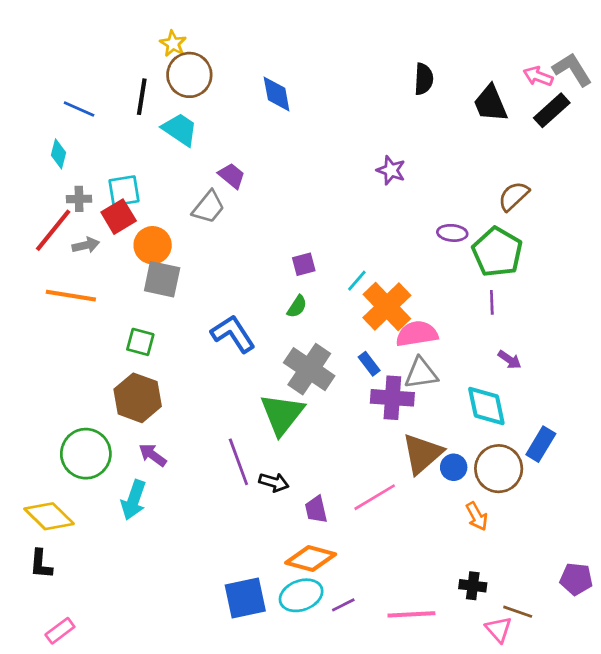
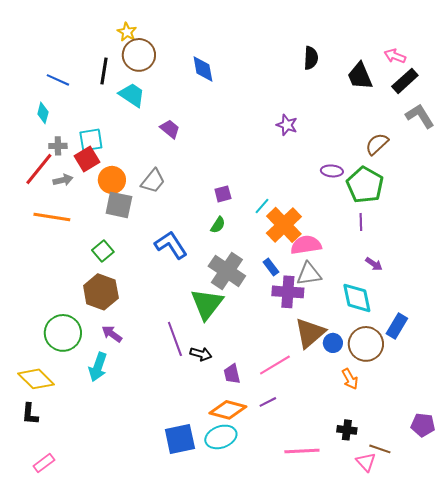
gray L-shape: (572, 69) -> (420, 116), moved
gray trapezoid: (208, 207) -> (153, 181), moved
green square: (140, 342) -> (103, 251), turned 35
purple line: (343, 605) -> (268, 402), moved

